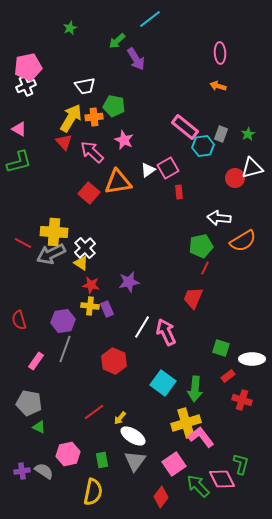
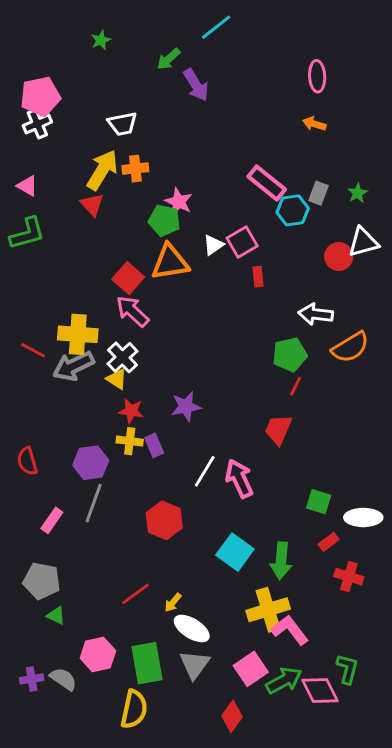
green pentagon: (114, 106) -> (164, 220), moved
pink arrow: (92, 152) -> (133, 311), moved
green rectangle: (102, 460) -> (147, 663), size x1.8
green arrow: (198, 486) -> (284, 680), moved, turned 105

